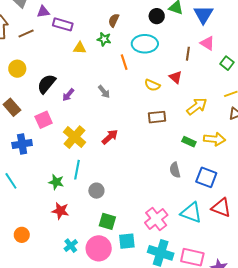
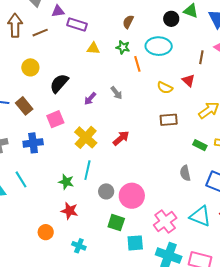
green star: (104, 39) -> (123, 47), moved
purple arrow: (68, 95) -> (90, 99), moved
orange circle: (22, 235) -> (46, 232), moved
cyan cross: (71, 246) -> (79, 246), turned -32
pink circle: (99, 248) -> (132, 196), moved

